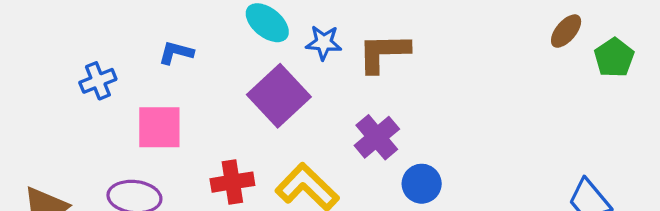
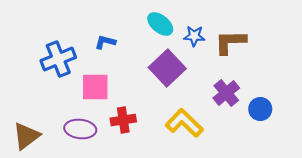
blue cross: (98, 81) -> (58, 59), size x1.6
red cross: (232, 182) -> (123, 120), moved
blue circle: (422, 184) -> (260, 109), moved

